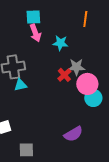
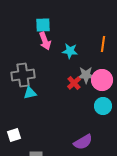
orange line: (85, 19) -> (103, 44), moved
pink circle: (87, 84) -> (102, 80), moved

